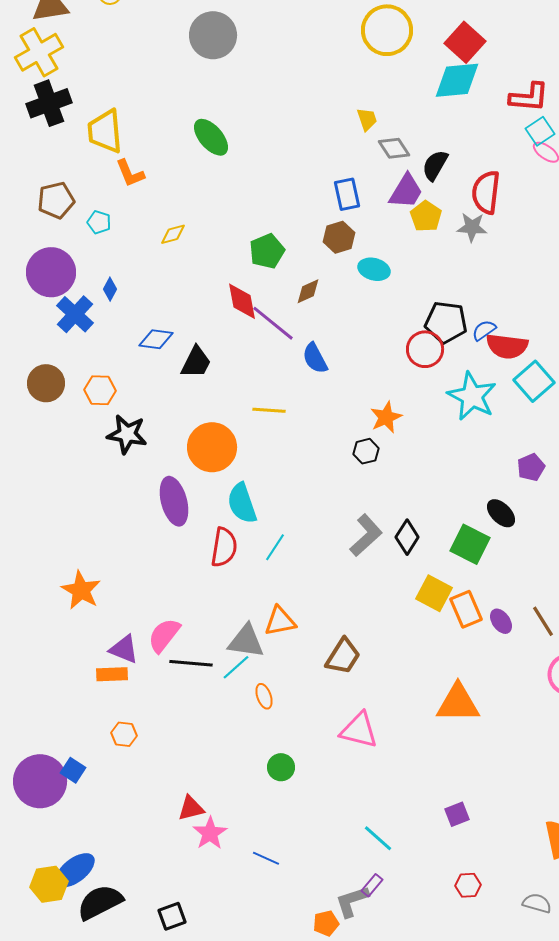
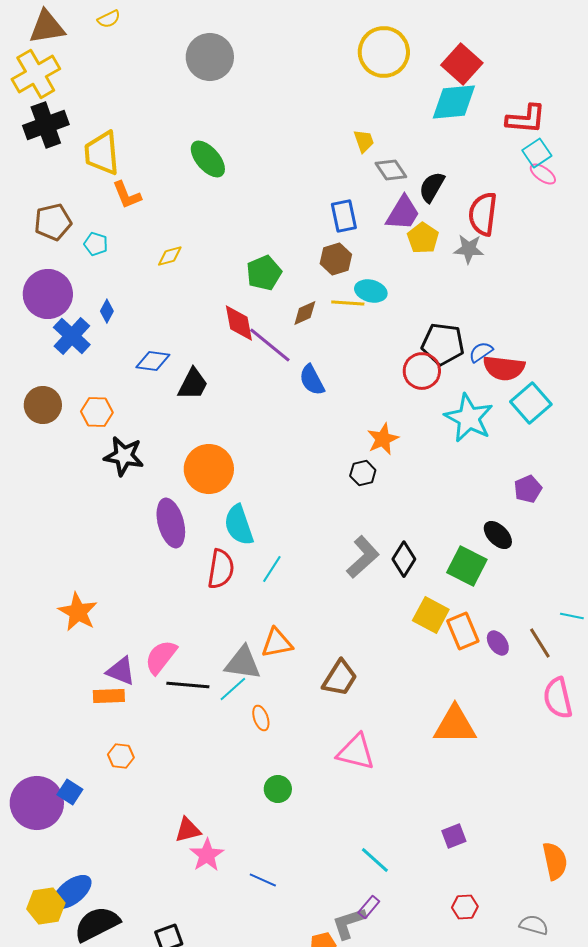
yellow line: (269, 410) -> (348, 303), moved

